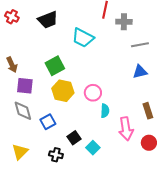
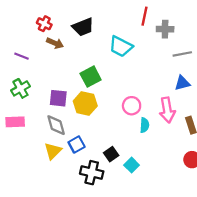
brown arrow: (12, 65) -> (55, 43), moved, turned -42
yellow hexagon: (63, 91) -> (85, 104), moved
blue square: (48, 122) -> (77, 145), moved
pink arrow: (126, 129) -> (167, 110), moved
yellow triangle: (20, 152) -> (53, 151), moved
black cross: (56, 155) -> (92, 173), size x1.5

